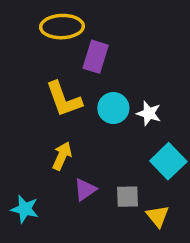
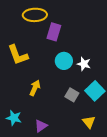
yellow L-shape: (64, 99) -> (18, 55), moved
purple triangle: (85, 190) -> (41, 126), moved
gray square: (128, 197) -> (72, 95), moved, turned 32

